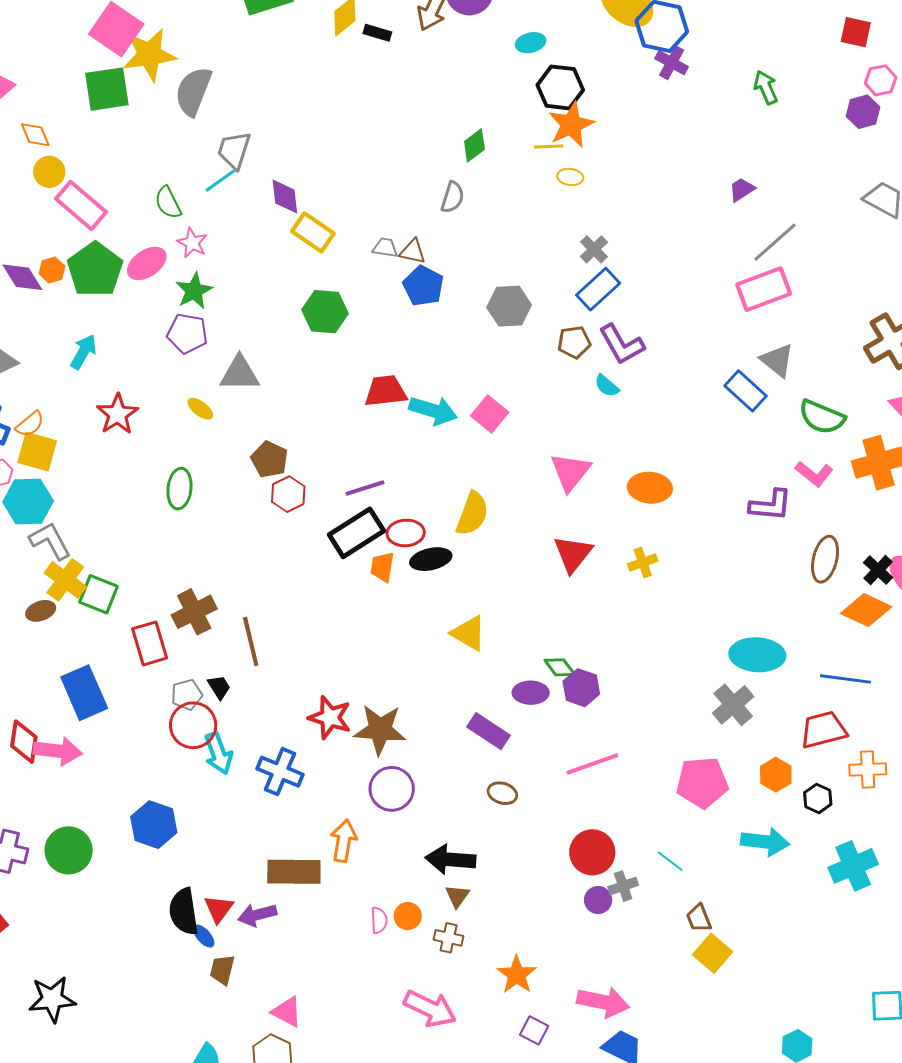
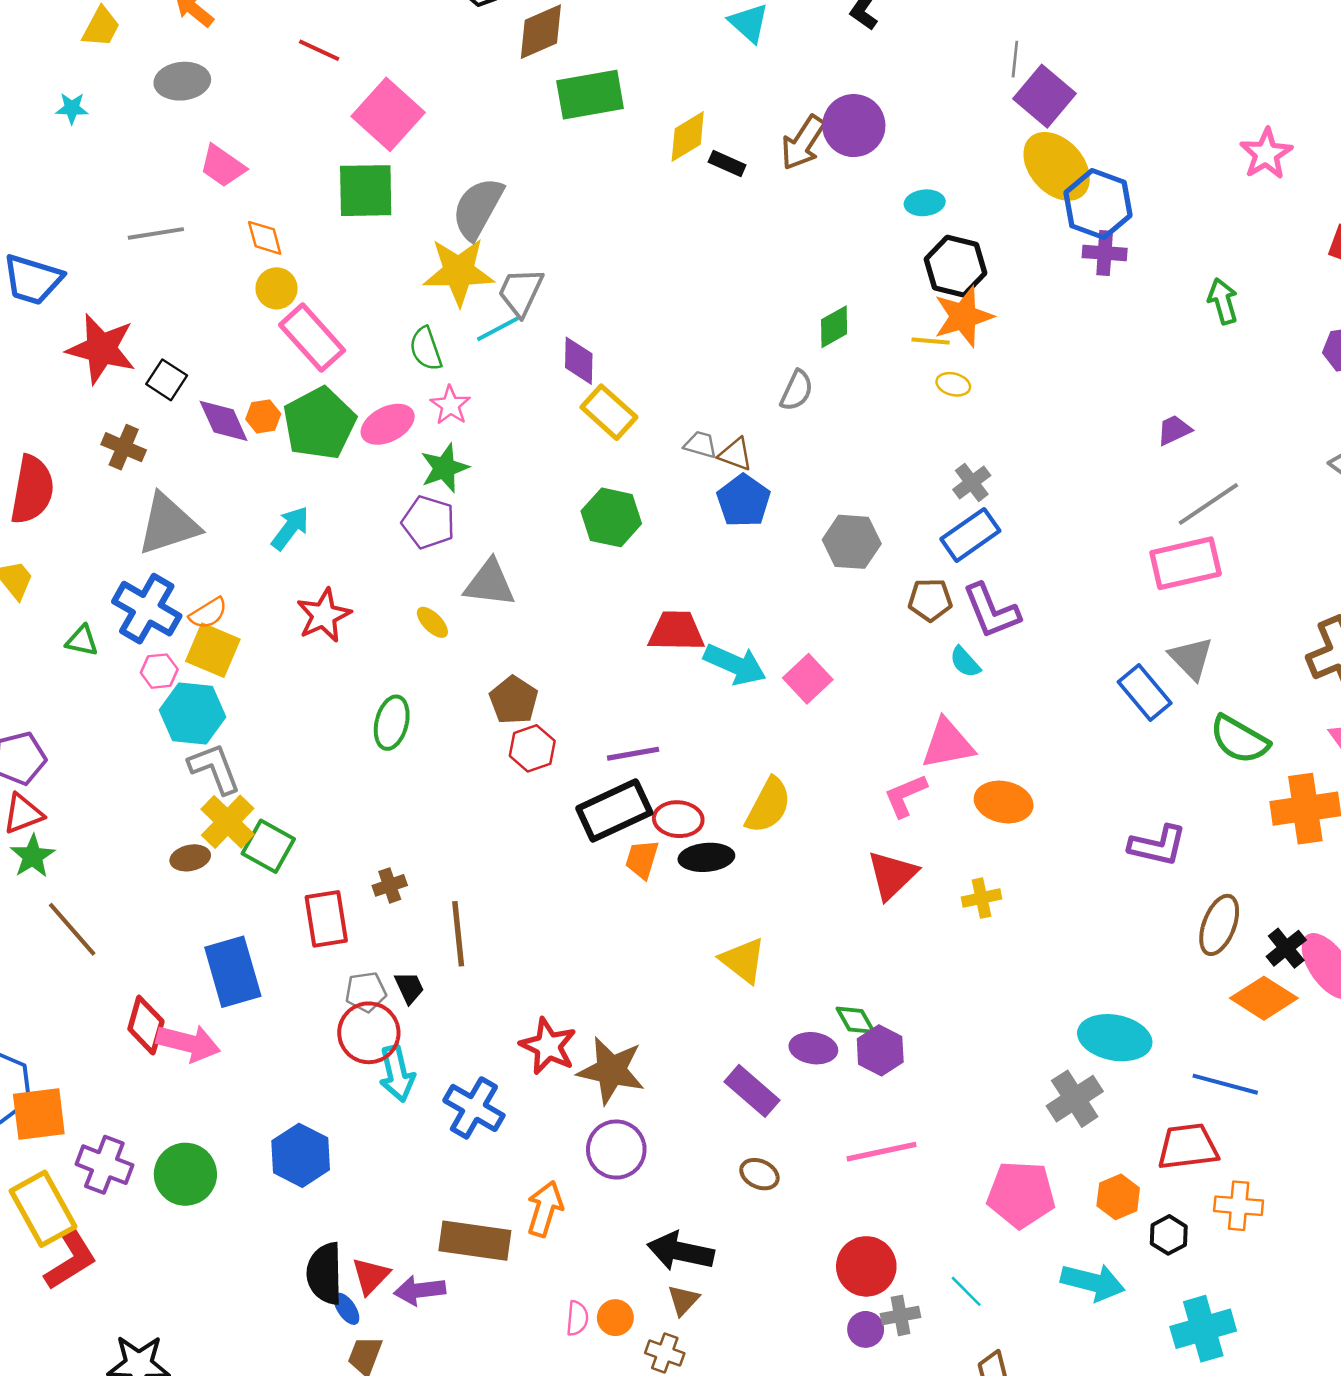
yellow star: (149, 55) -> (459, 272), moved
purple cross: (672, 63) -> (1105, 253), turned -32
pink triangle: (570, 472) -> (948, 744), moved, turned 33
pink L-shape: (814, 474) -> (905, 796), moved, turned 111
brown cross: (194, 612) -> (390, 885), size x0.6

